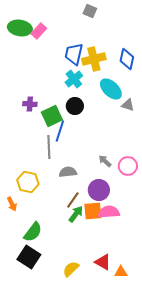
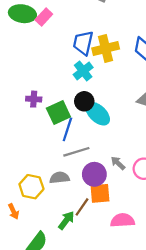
cyan ellipse: (111, 89) -> (98, 114), moved
gray line: (49, 147) -> (76, 152), moved, turned 75
gray semicircle: (68, 172) -> (60, 178), moved
purple circle: (99, 190) -> (94, 174), moved
orange square: (93, 211) -> (100, 193), moved
green arrow: (76, 214) -> (66, 220), moved

